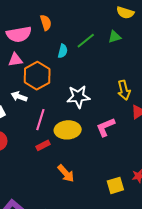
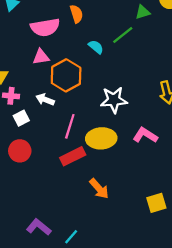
green triangle: (115, 37) -> (143, 12), moved
cyan semicircle: (63, 51) -> (96, 47), turned -64
pink L-shape: (105, 127) -> (145, 135), turned 55
red rectangle: (43, 145) -> (73, 156), size x1.5

